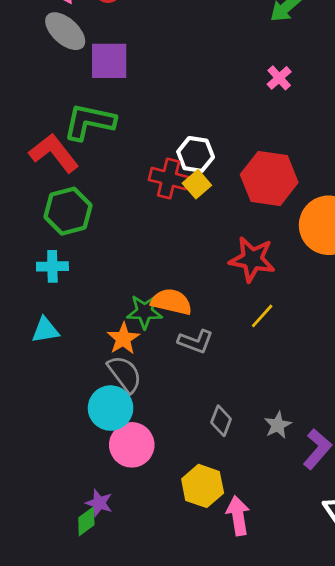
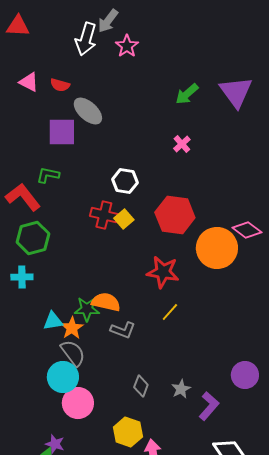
gray ellipse: (65, 31) -> (88, 111), moved
green L-shape: (89, 122) -> (48, 175), size x0.6
white hexagon: (196, 154) -> (125, 181), moved
cyan triangle: (45, 330) -> (53, 321), moved

